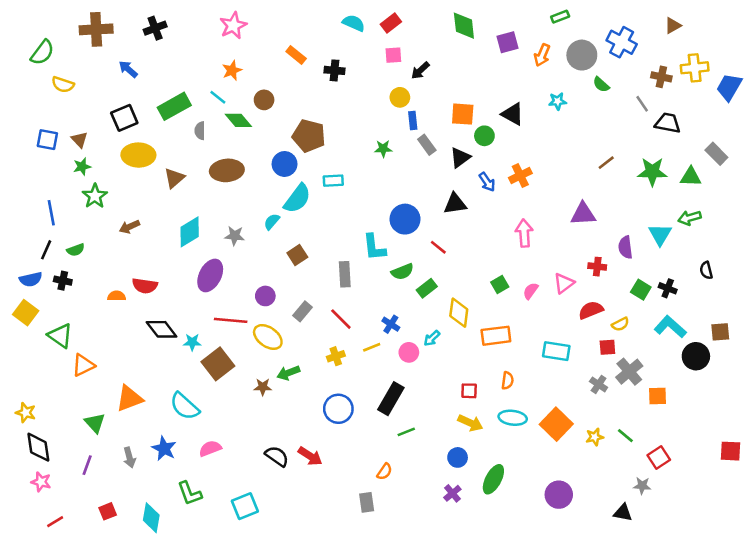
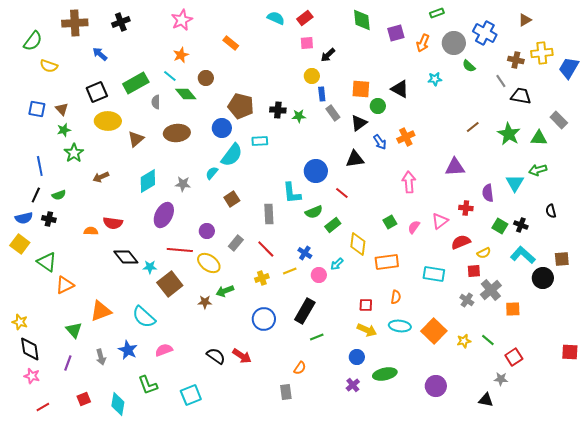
black cross: (335, 70) -> (278, 110), moved
green star: (652, 172) -> (509, 134), turned 30
green ellipse: (493, 479) -> (385, 374), turned 50

